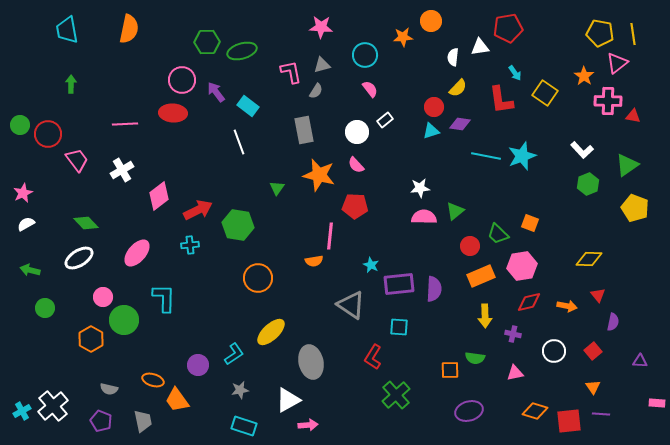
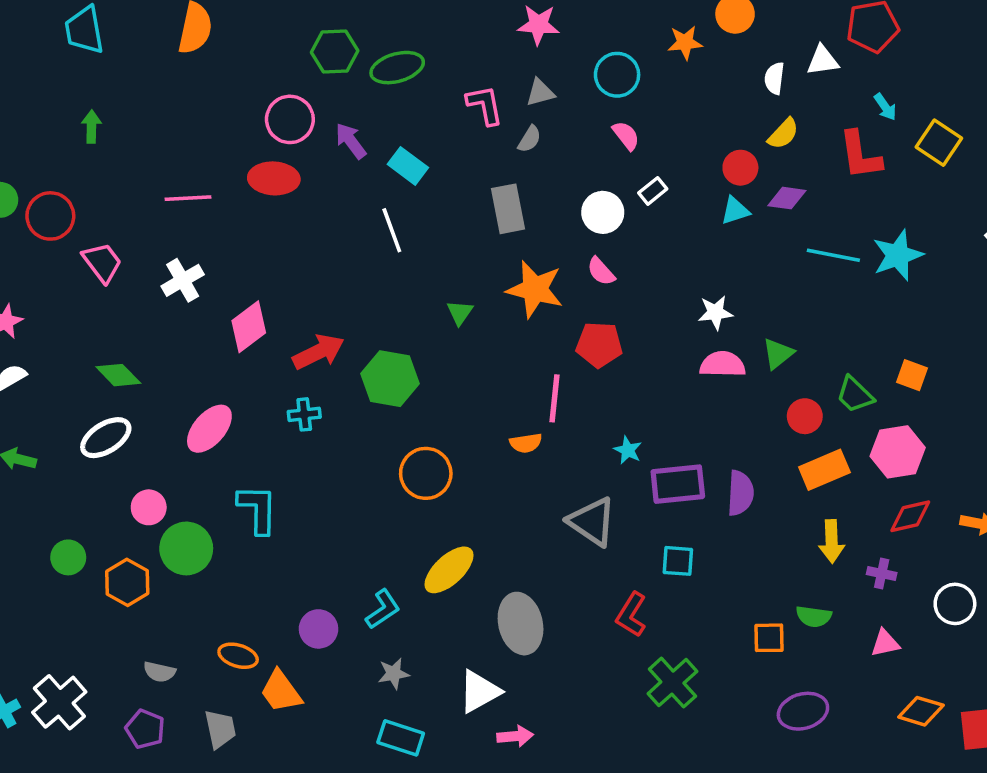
green circle: (45, 308) -> (68, 557), moved

